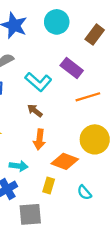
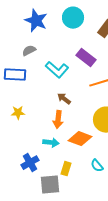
brown arrow: (35, 111) -> (64, 99), moved
cyan arrow: (19, 166) -> (51, 143), moved
yellow rectangle: (49, 186) -> (66, 169), moved

